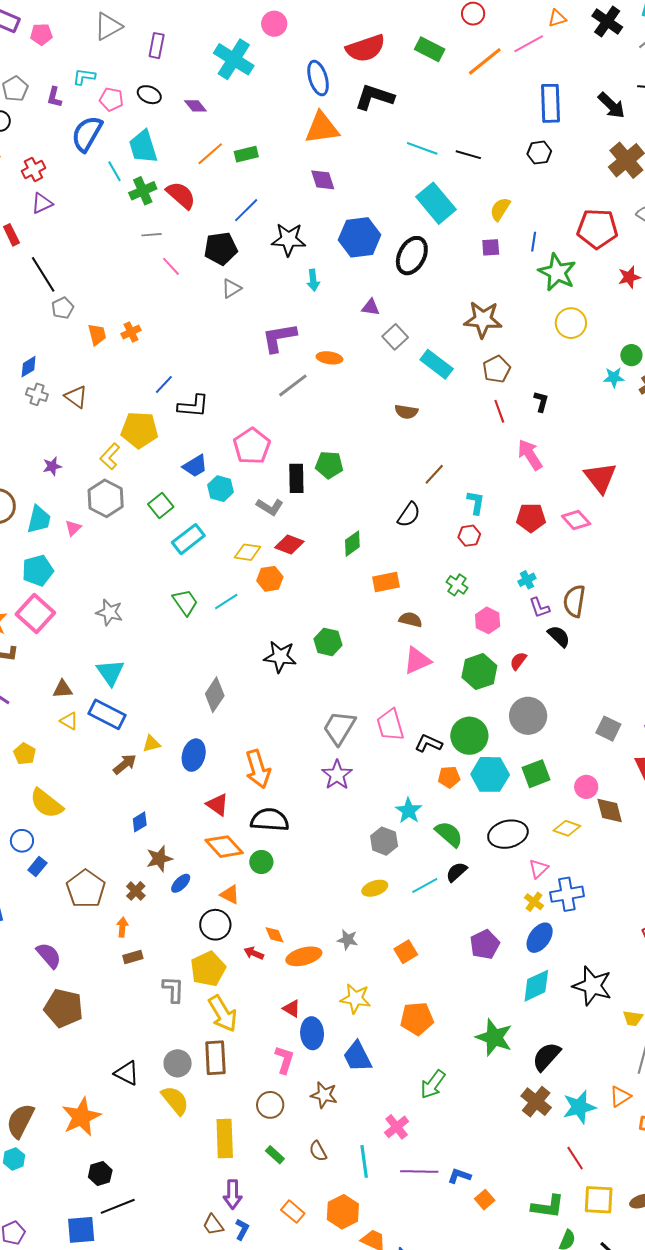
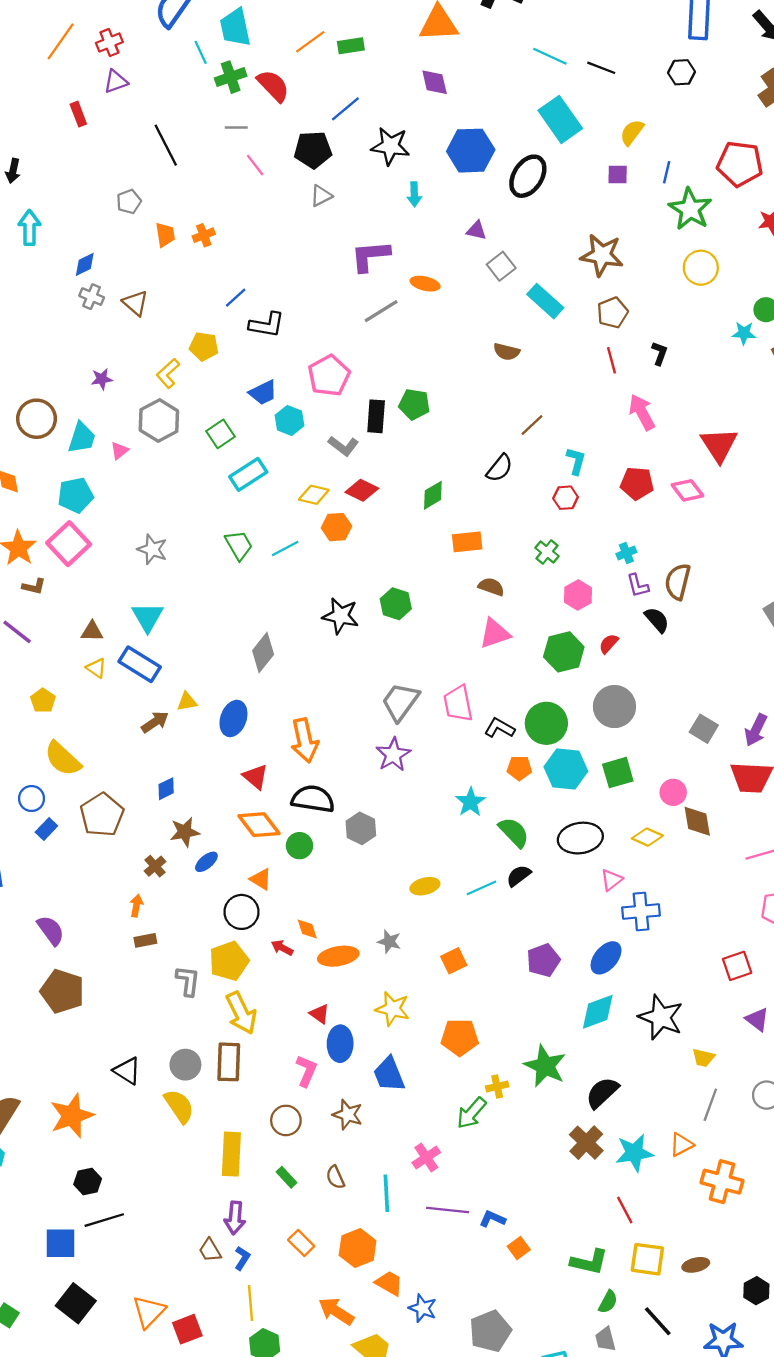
black line: (43, 274) -> (166, 145), moved
yellow pentagon: (140, 430) -> (204, 346), size x0.7
gray hexagon: (384, 841) -> (361, 828), moved
brown pentagon: (86, 889) -> (102, 815), moved
yellow cross: (534, 902) -> (497, 1086), moved, turned 36

